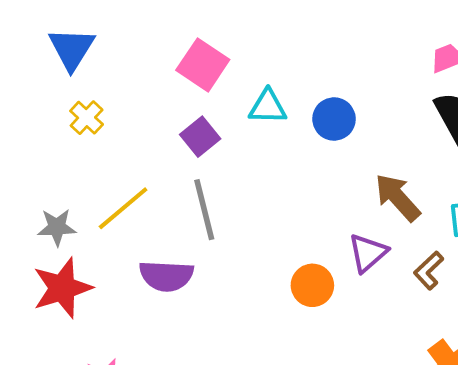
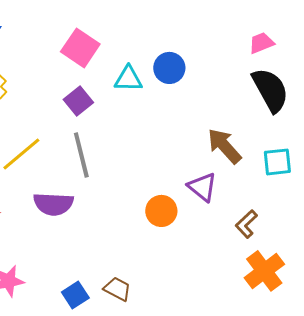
blue circle: (334, 119) -> (169, 68), moved
purple triangle: (368, 253) -> (202, 187), turned -40
brown L-shape: (429, 270) -> (246, 224), moved

